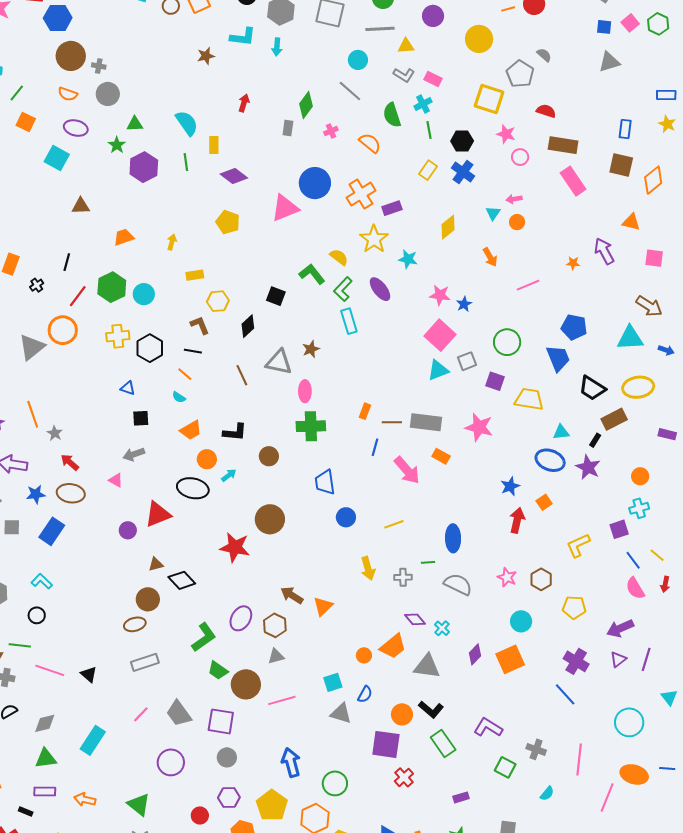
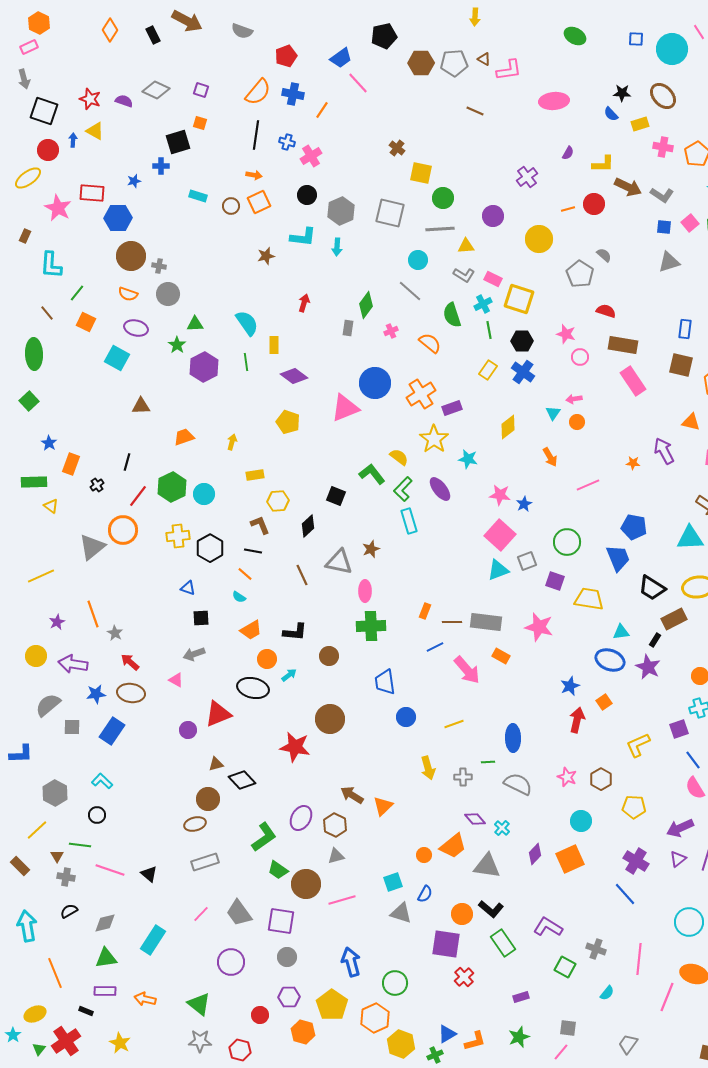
yellow square: (489, 99) -> (519, 299), moved
blue line: (375, 447) -> (435, 647), turned 48

